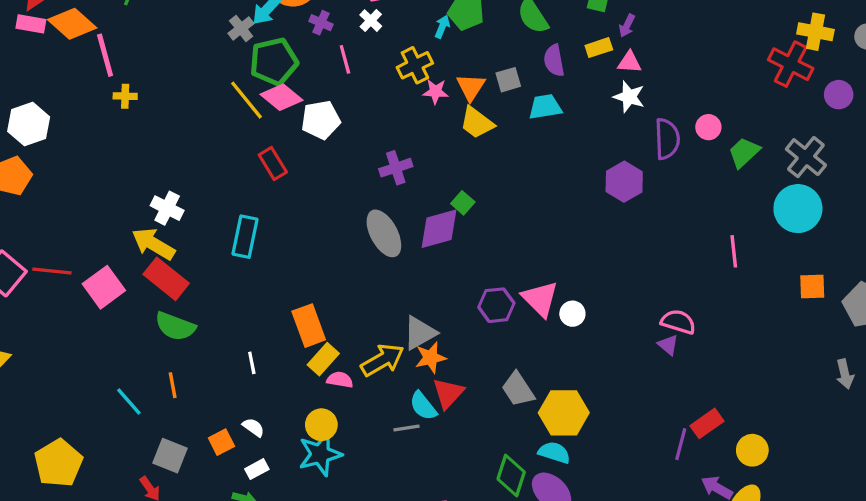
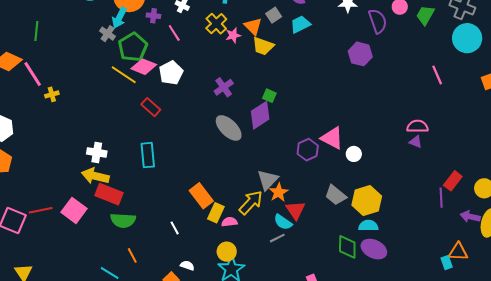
white circle: (572, 314) -> (354, 154), moved

